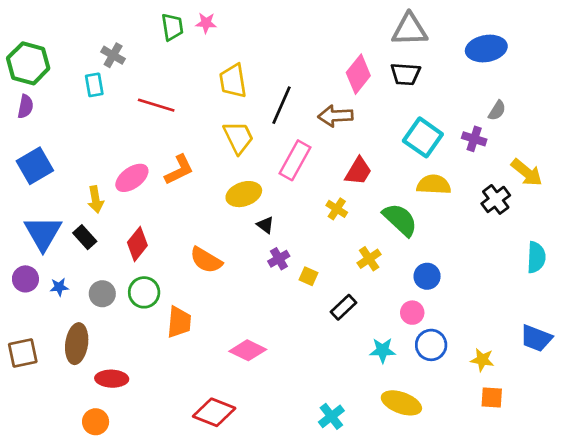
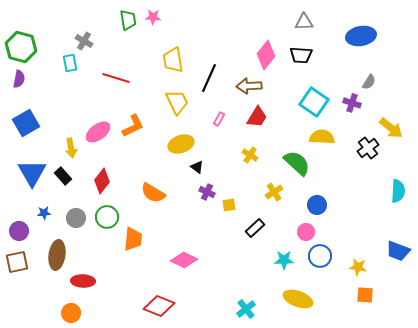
gray triangle: (410, 30) -> (304, 22), size x0.7
pink rectangle: (295, 160) -> (219, 119), size x0.5
red trapezoid: (358, 171) -> (257, 117), moved
purple cross: (279, 259) -> (207, 192), turned -35
yellow square: (308, 276) -> (229, 205), turned -32
purple circle: (25, 279) -> (19, 231), moved

